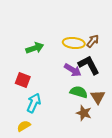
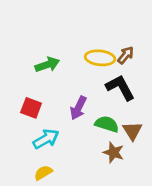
purple arrow: (73, 70) -> (78, 108), moved, turned 84
cyan arrow: (34, 103) -> (46, 139), turned 36
yellow semicircle: (24, 126) -> (43, 173), moved

